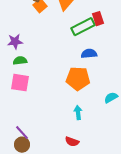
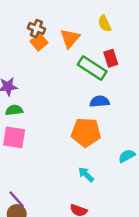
green rectangle: (83, 27) -> (92, 68), turned 60
cyan arrow: (78, 113) -> (86, 174), turned -40

